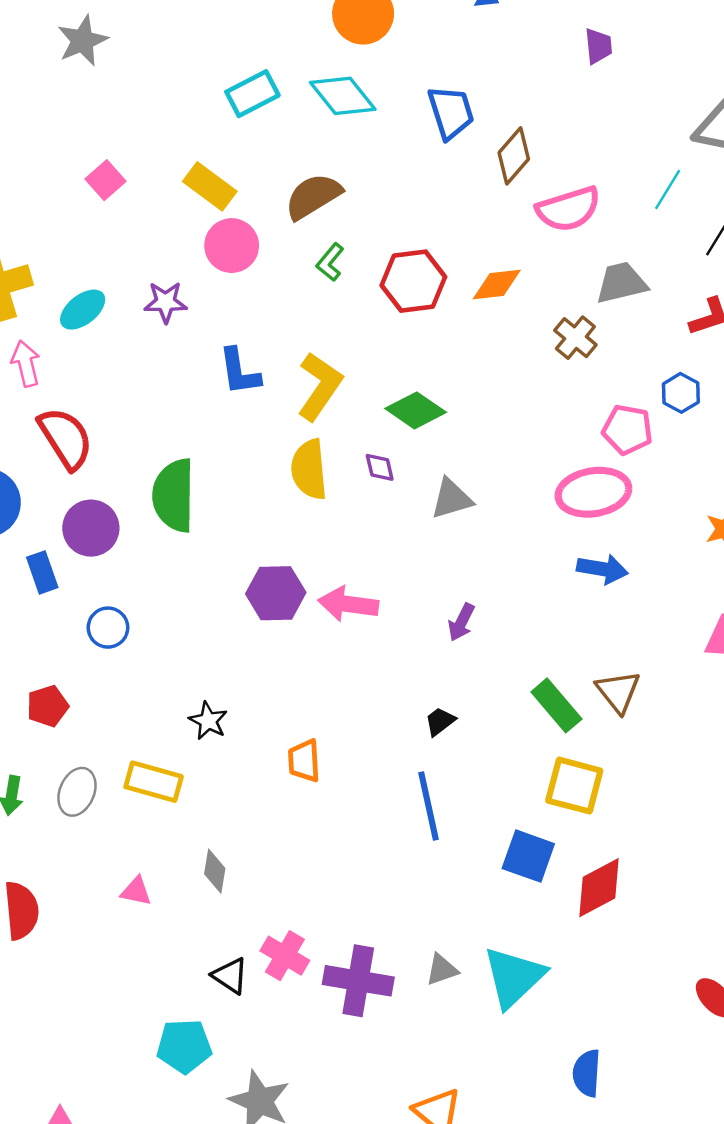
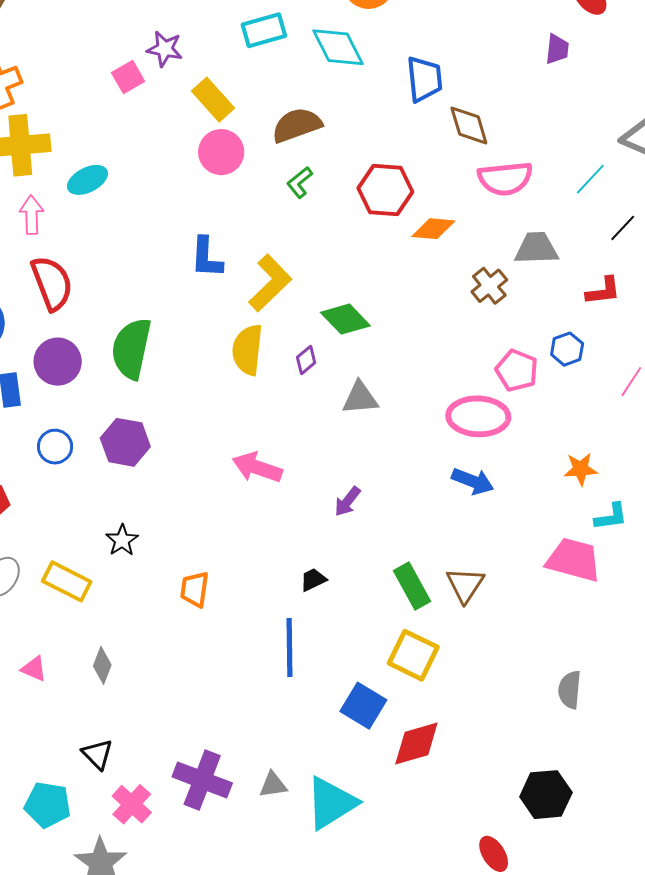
brown diamond: (514, 156) -> (469, 125), turned -69
red hexagon: (413, 281) -> (385, 190), moved
purple star: (166, 302) -> (165, 49), moved
purple diamond: (380, 467) -> (306, 360), turned 52
purple hexagon: (276, 593) -> (125, 442), moved
pink cross: (285, 956) -> (132, 804), moved

